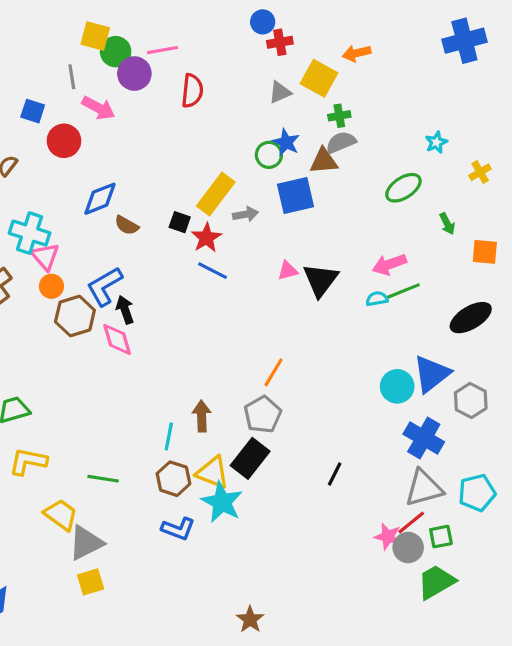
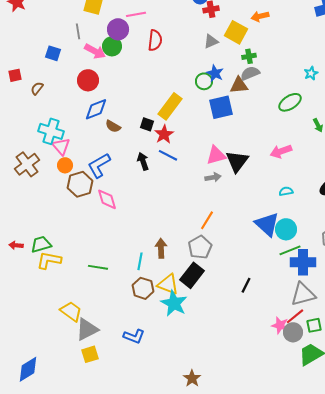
green circle: (116, 52) -> (112, 46), moved
red circle: (64, 141) -> (88, 80), moved
gray arrow: (245, 214) -> (213, 177), moved
pink triangle: (288, 271) -> (216, 155), size x1.5
green line: (403, 291) -> (290, 250), moved
cyan semicircle: (377, 299) -> (286, 191), moved
black arrow: (125, 310) -> (143, 161), moved
blue triangle: (432, 374) -> (267, 224), moved, turned -40
blue cross: (424, 438) -> (303, 262), turned -30
yellow L-shape: (28, 461) -> (49, 260), moved
green line: (103, 479) -> (98, 267), moved
blue L-shape: (178, 529) -> (134, 336), moved

